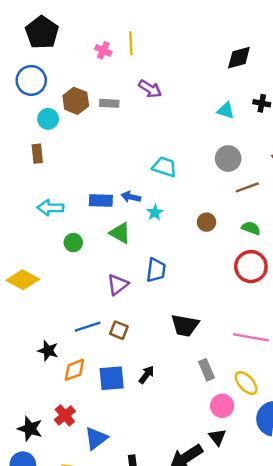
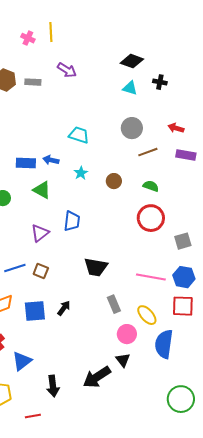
black diamond: (239, 58) -> (132, 61), moved, turned 35
cyan star: (155, 213) -> (81, 173), moved

